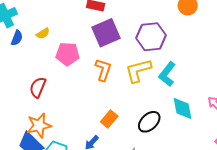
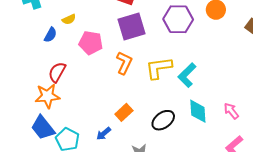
purple hexagon: (151, 37) -> (178, 19), moved
blue semicircle: (17, 38) -> (50, 35), moved
orange star: (39, 125) -> (47, 96), moved

